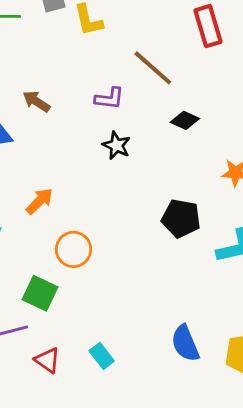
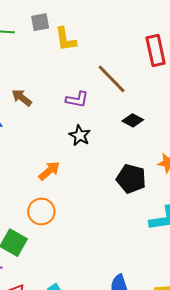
orange arrow: (39, 201) -> (49, 171), moved
black pentagon: (181, 218) -> (131, 179), moved

